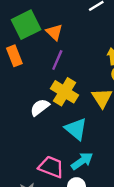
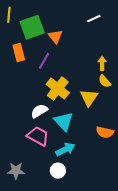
purple line: (57, 60) -> (44, 61), moved
white semicircle: (40, 107) -> (39, 111), moved
pink trapezoid: (51, 167) -> (38, 136), moved

